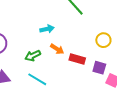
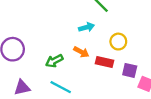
cyan arrow: (47, 29) -> (86, 27), moved
yellow circle: (103, 40) -> (118, 42), moved

